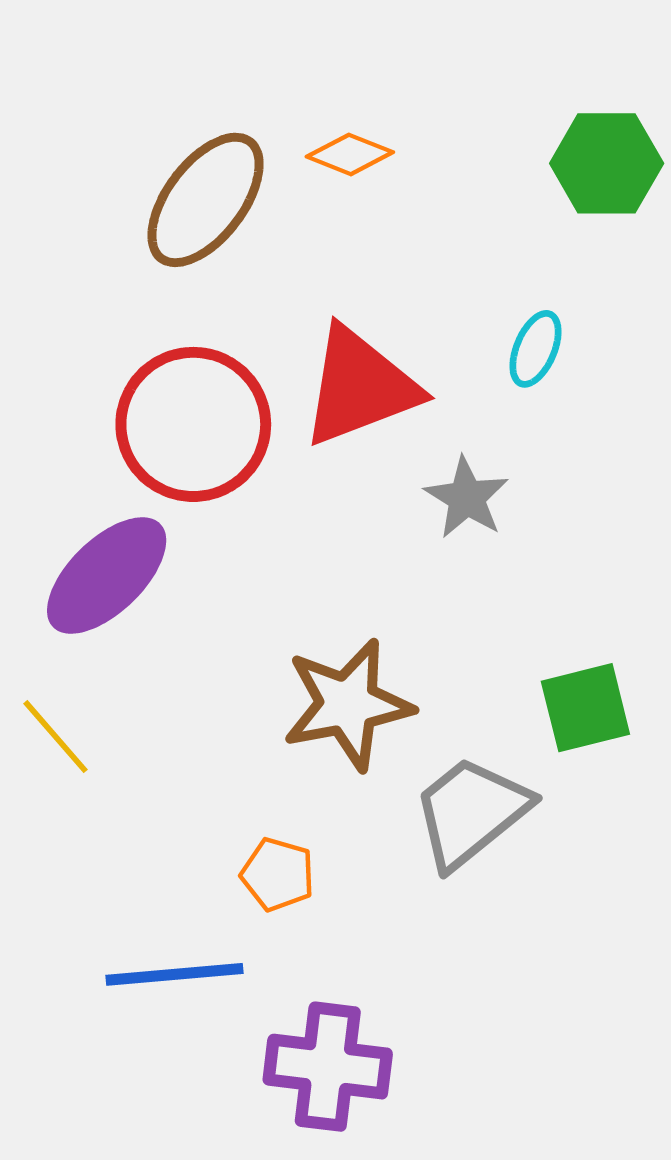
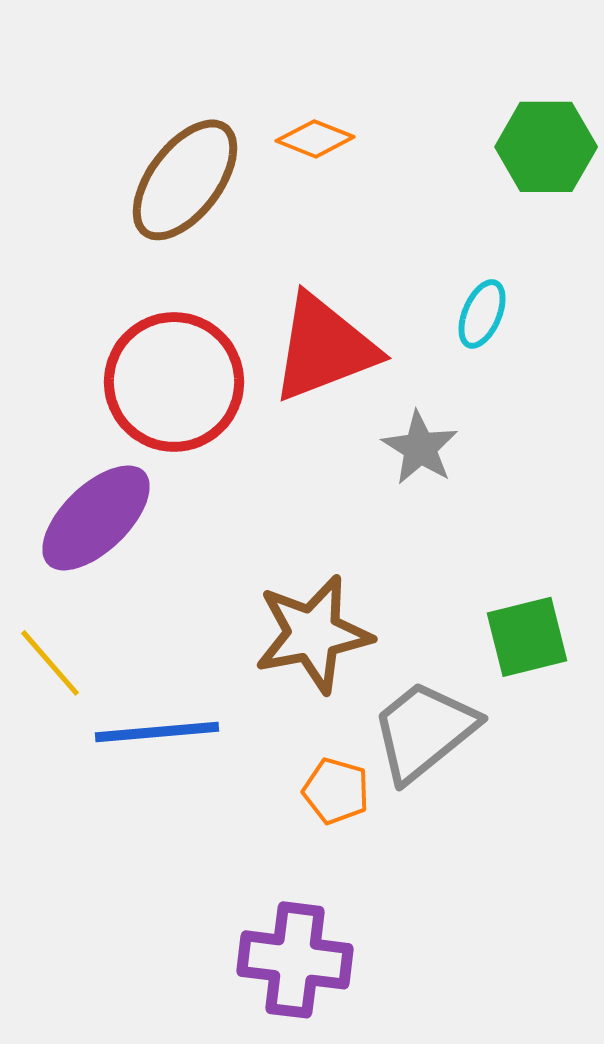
orange pentagon: (278, 874) -> (336, 791), moved
blue line: (174, 974) -> (157, 732), moved

